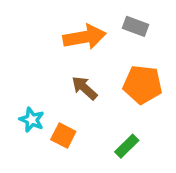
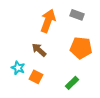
orange arrow: (84, 37) -> (48, 21), turned -60
brown arrow: (84, 88) -> (39, 50), moved

